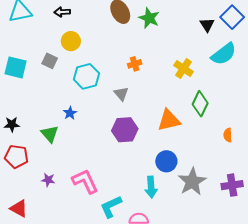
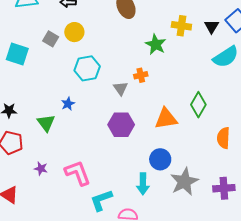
green star: (149, 18) -> (156, 44), moved
gray square: (50, 61) -> (51, 39), moved
orange cross: (135, 64) -> (141, 75), moved
yellow cross: (184, 68) -> (181, 26), moved, turned -30
orange semicircle: (228, 135) -> (223, 138), size x1.5

